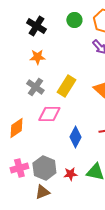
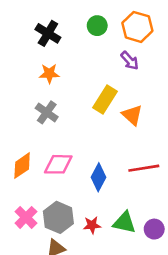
yellow rectangle: (66, 86) -> (105, 99), moved
pink diamond: (49, 114) -> (58, 164), moved
pink cross: (19, 168) -> (26, 217), turned -30

